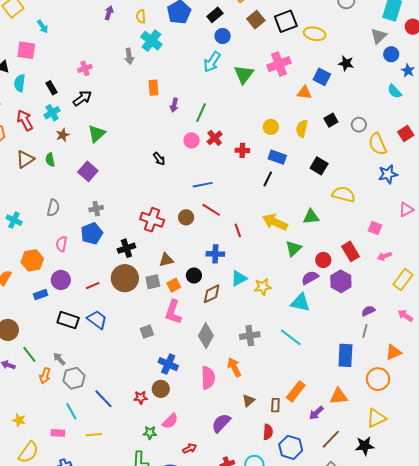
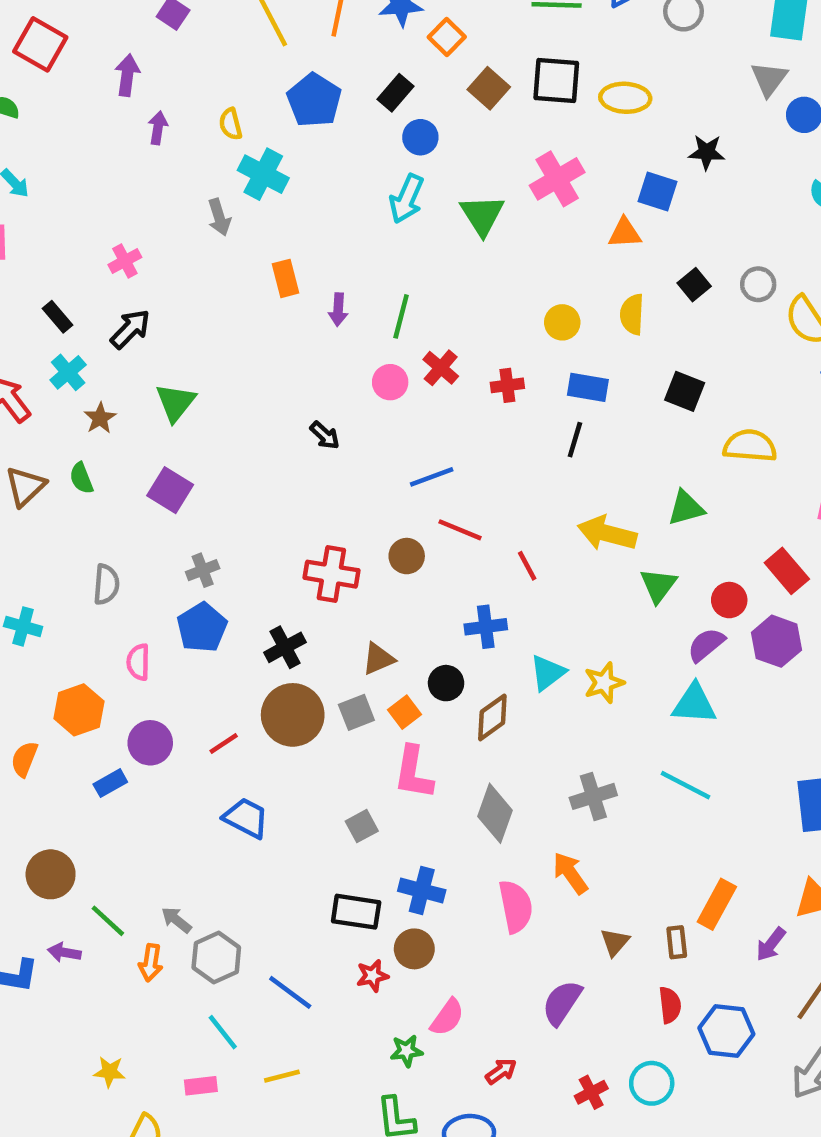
black square: (286, 21) -> (556, 80), turned 35
black rectangle: (68, 320) -> (356, 912), moved

